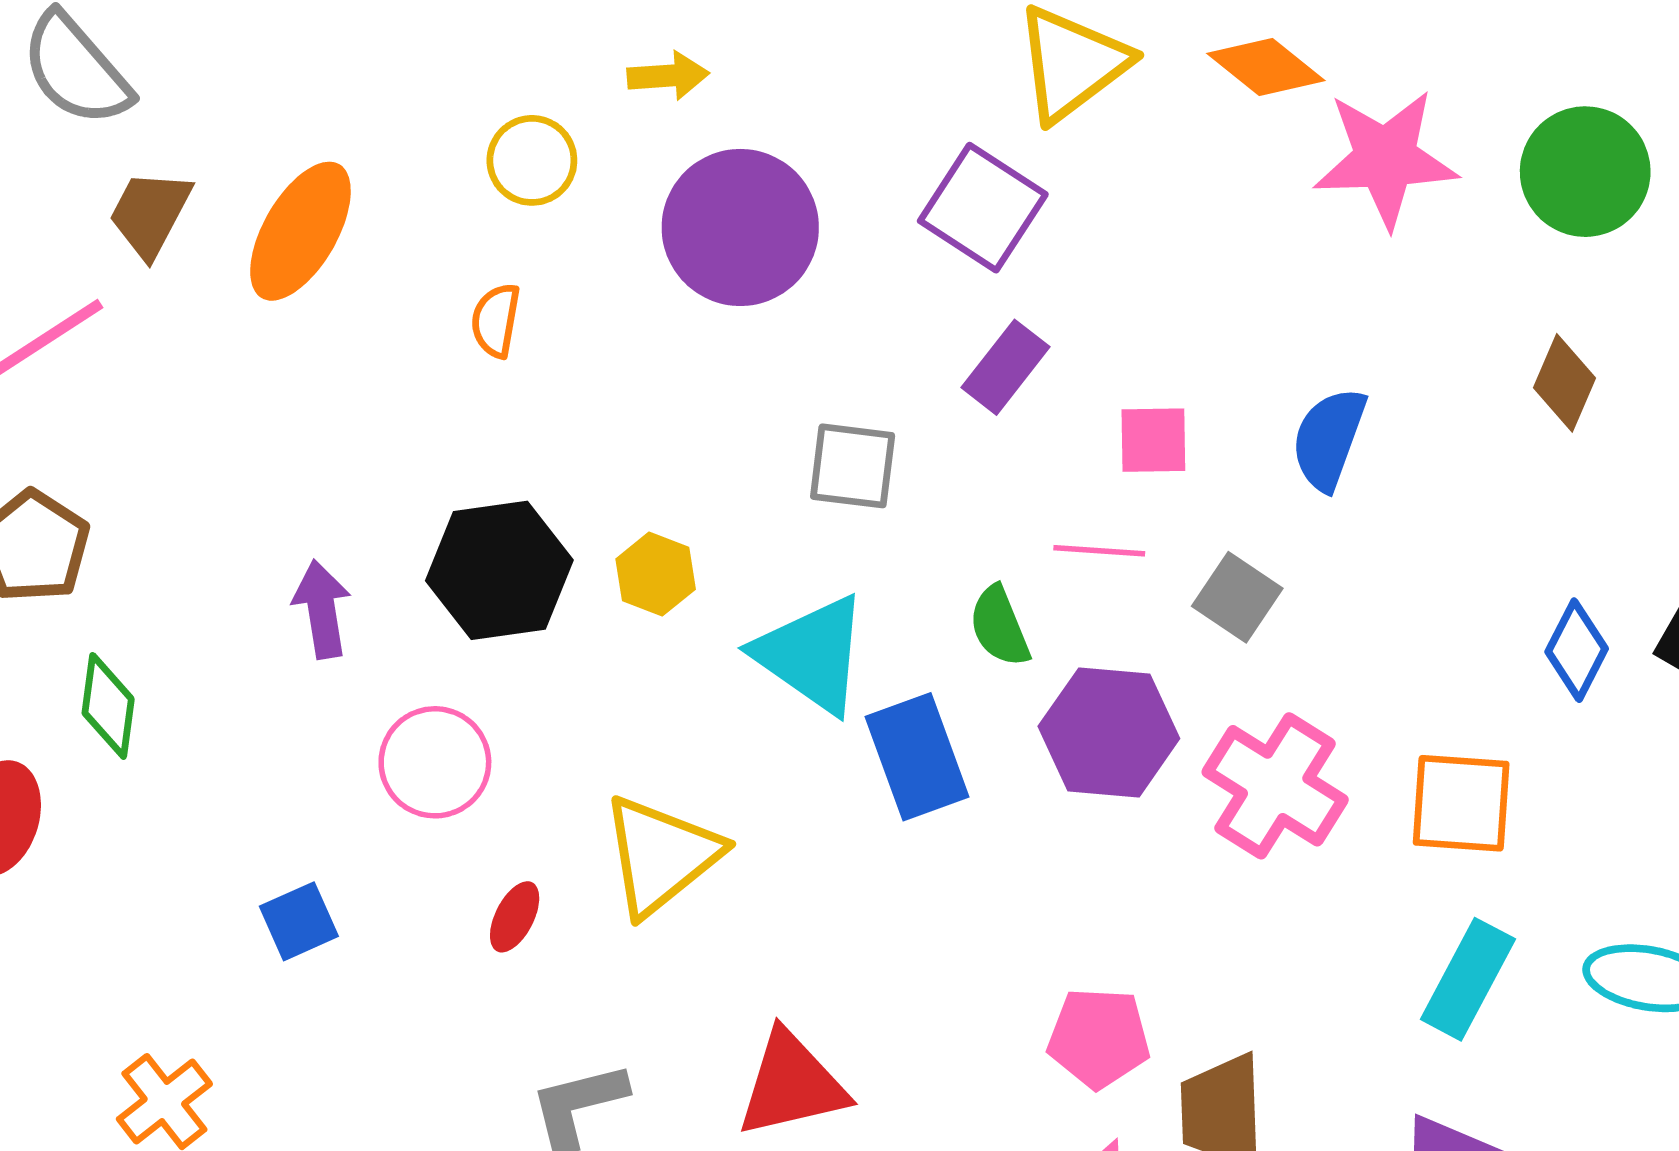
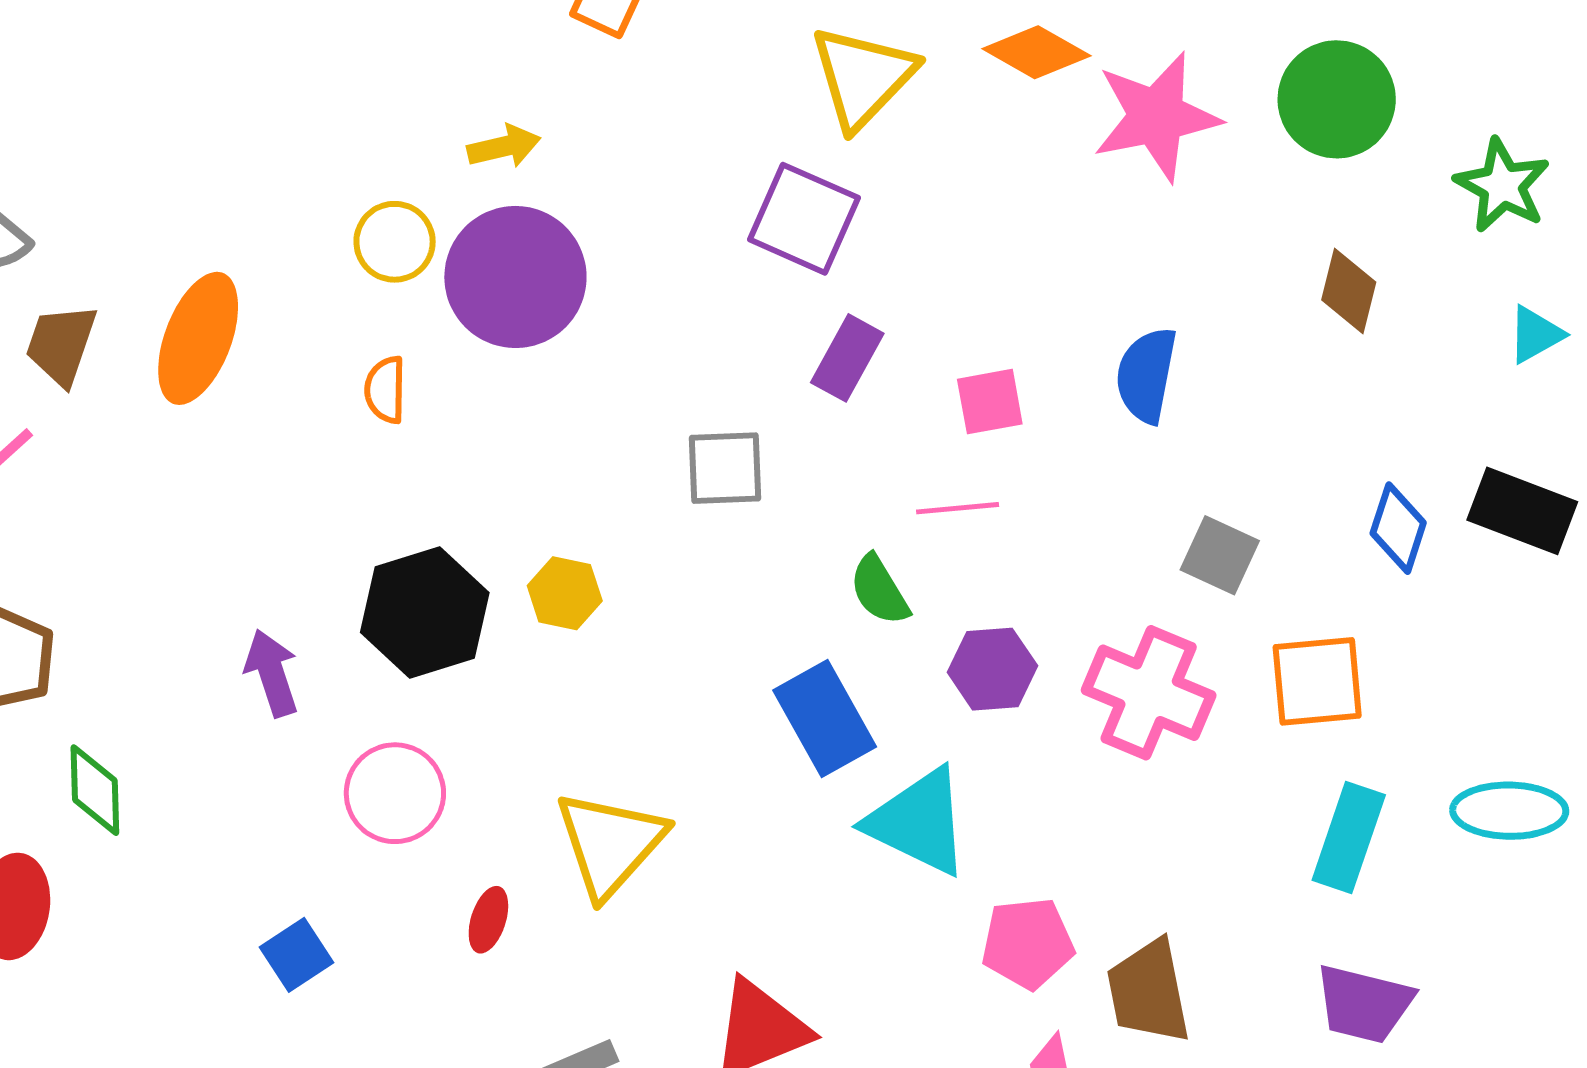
purple circle: (740, 227) -> (515, 277), moved
gray square: (1237, 597) -> (1220, 555), moved
cyan triangle: (812, 654) -> (918, 822), moved
purple hexagon: (1109, 732) -> (992, 669), size x0.7

